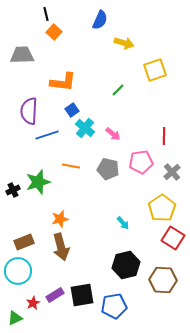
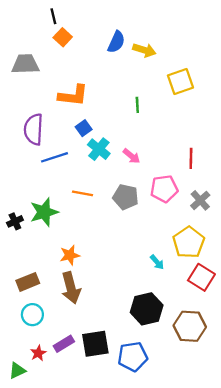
blue semicircle: (100, 20) -> (116, 42), moved
green line: (118, 90) -> (137, 105), turned -48
cyan arrow: (123, 223) -> (157, 262), moved
cyan circle: (18, 271) -> (32, 315), moved, size x0.7

